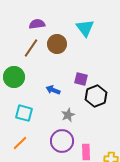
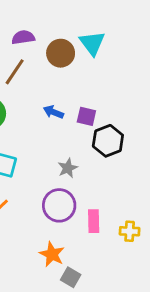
brown circle: (57, 44) -> (61, 53), moved
blue arrow: (53, 90) -> (53, 112), moved

